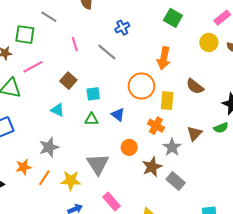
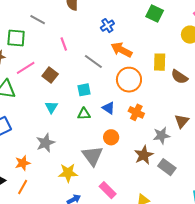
gray line: (107, 52) -> (93, 62), moved
orange arrow: (164, 58) -> (121, 50), moved, turned 110
brown square: (68, 81) -> (50, 75), moved
yellow rectangle: (167, 101) -> (160, 62), moved
cyan triangle: (58, 110) -> (51, 107), turned 40
orange cross: (156, 126) -> (136, 112), moved
orange circle: (129, 147) -> (111, 137), moved
gray star: (172, 147) -> (161, 135), turned 30
orange line: (44, 178) -> (23, 187), moved

